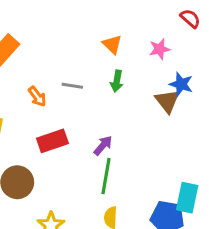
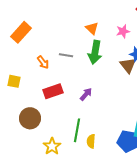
green arrow: (117, 81) -> (95, 52), size x1.6
green line: (106, 176) -> (77, 130), moved

